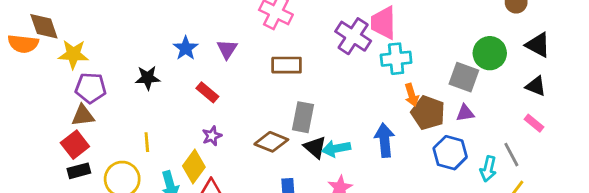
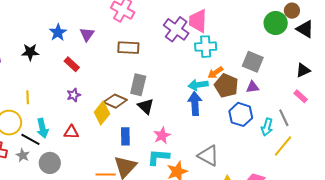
black triangle: (538, 45) -> (305, 29), moved
green circle: (490, 53) -> (276, 23), moved
black triangle: (536, 86) -> (303, 70), turned -49
orange arrow: (412, 95) -> (215, 73), turned 70
cyan arrow: (336, 149) -> (198, 85), moved
yellow diamond: (194, 167) -> (102, 113), moved

